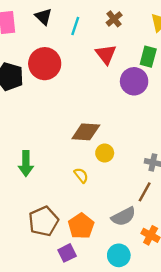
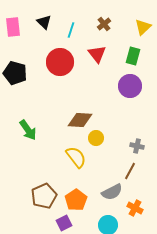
red circle: (45, 64) -> (60, 62), moved
purple circle: (134, 81) -> (130, 86), moved
green arrow: (26, 164) -> (28, 130), moved, turned -35
yellow semicircle: (81, 175) -> (76, 157), size x1.6

